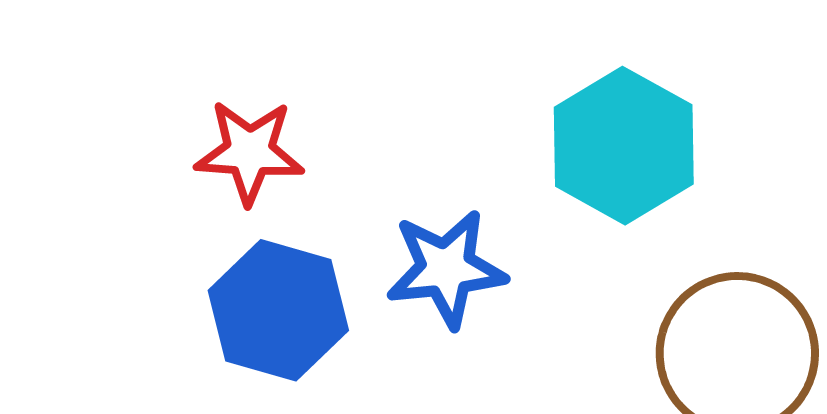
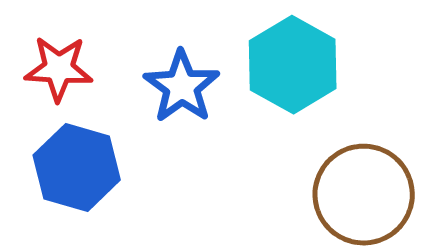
blue star: (446, 269) -> (182, 87), moved, turned -30

